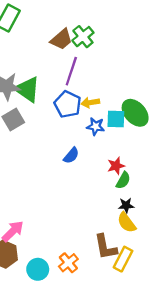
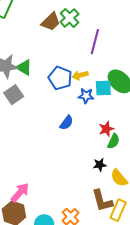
purple line: (71, 71) -> (95, 42), moved
green triangle: (27, 89) -> (24, 68), size x0.7
black star: (126, 205) -> (100, 165), moved

